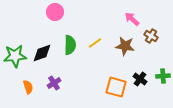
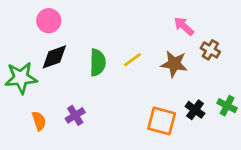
pink circle: (55, 12) -> (49, 21), moved
black diamond: (42, 53) -> (54, 57), moved
green cross: (163, 76) -> (227, 106), turned 32

